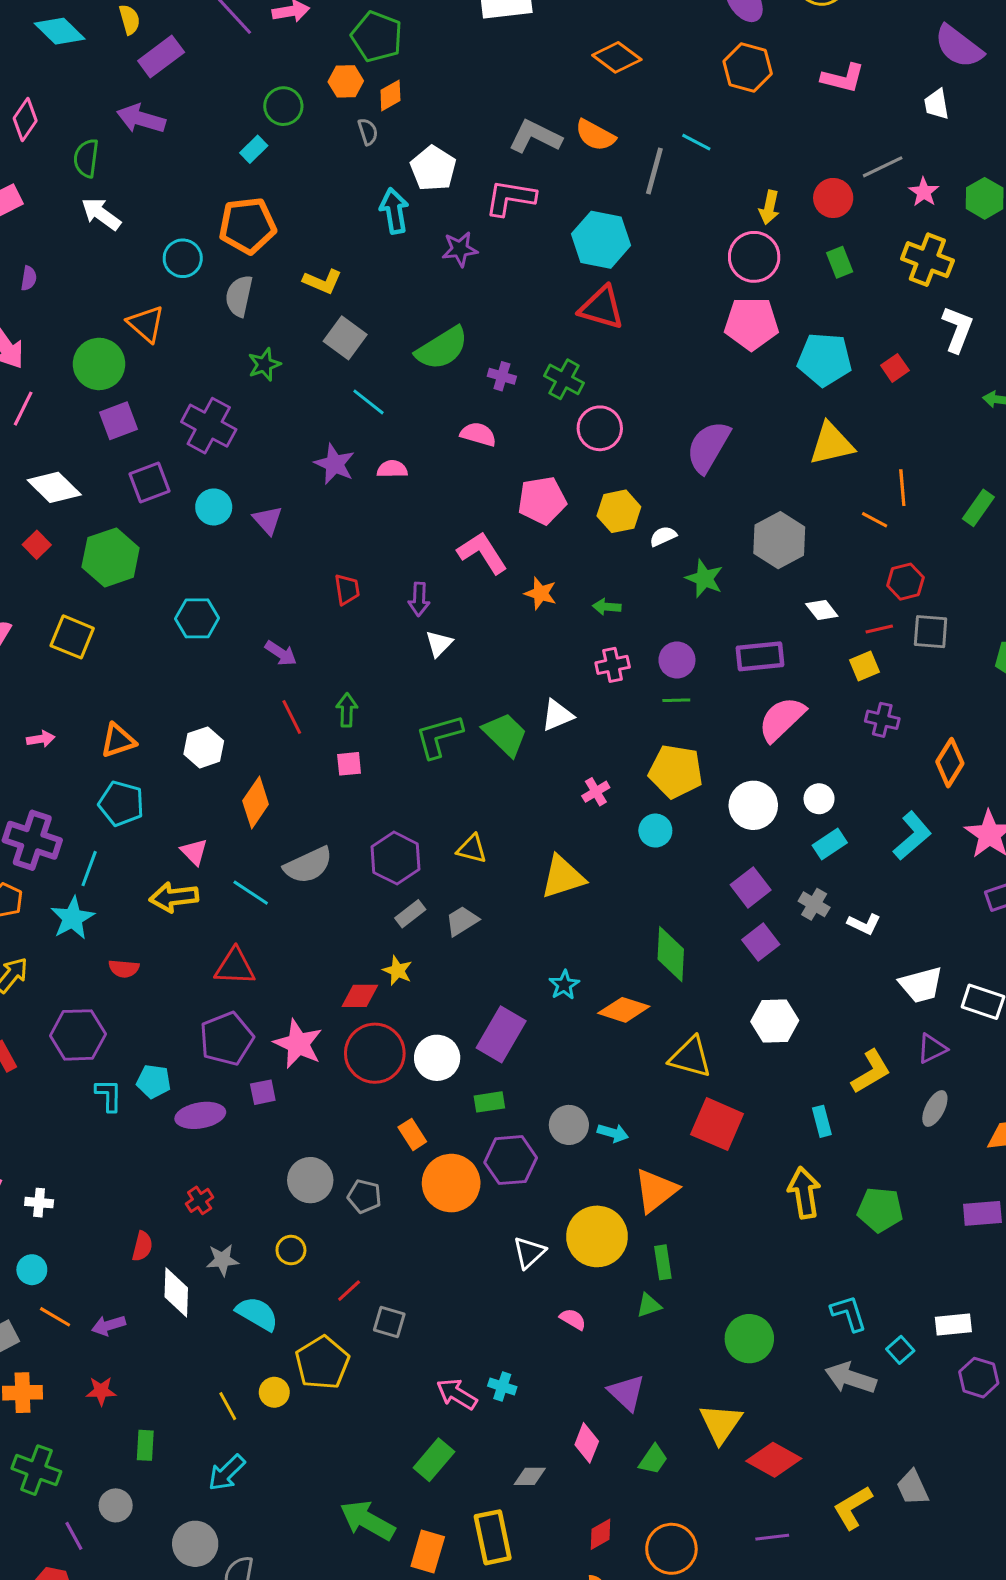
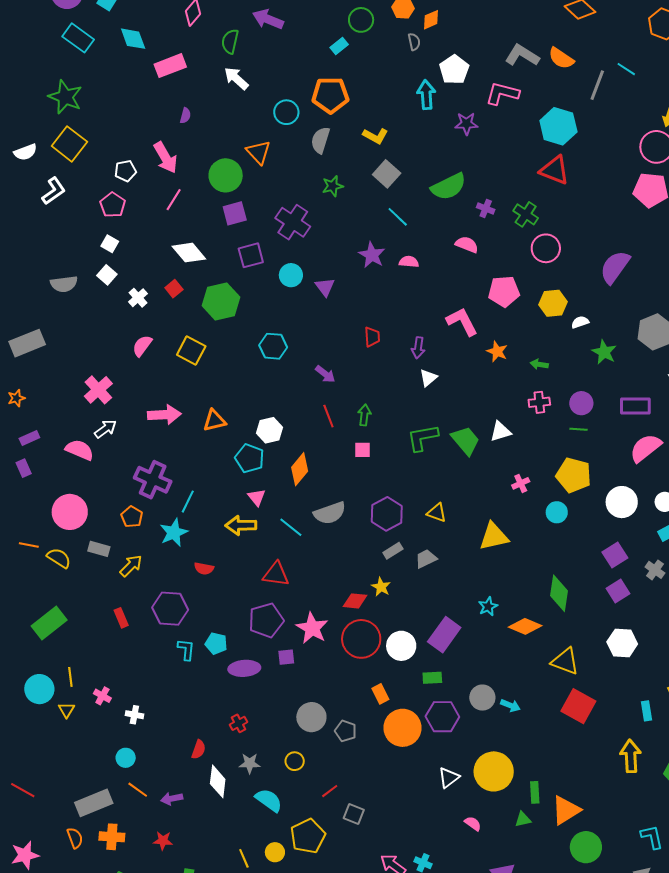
pink arrow: (41, 739) -> (164, 415), size x1.8
cyan pentagon: (121, 804) -> (250, 458), moved
orange triangle: (656, 1190) -> (566, 810), moved

